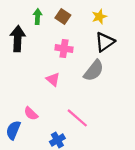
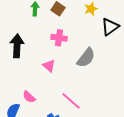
black arrow: (18, 39) -> (17, 46), moved
black triangle: (105, 42) -> (110, 27), moved

